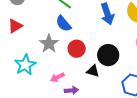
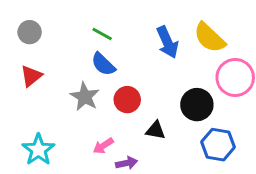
black circle: (108, 55) -> (197, 105), moved
cyan star: (25, 65) -> (38, 150), moved

